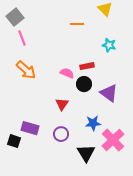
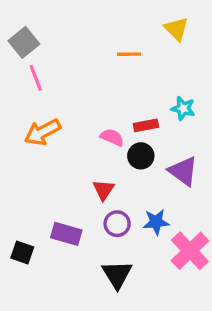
cyan star: (109, 45) -> (183, 108), moved
orange arrow: (26, 70) -> (43, 132), turned 110
purple rectangle: (30, 128) -> (66, 234), moved
purple circle: (61, 134) -> (117, 224), moved
black triangle: (86, 153) -> (117, 274), moved

